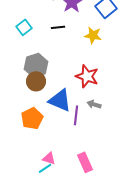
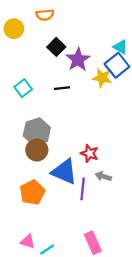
yellow star: (93, 35) -> (102, 78), moved
red star: (87, 76) -> (89, 153), moved, size x0.7
pink triangle: (49, 158) -> (28, 242), moved

